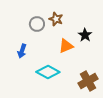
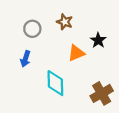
gray circle: (37, 24) -> (32, 29), moved
cyan diamond: (48, 72) -> (55, 83), turned 60

